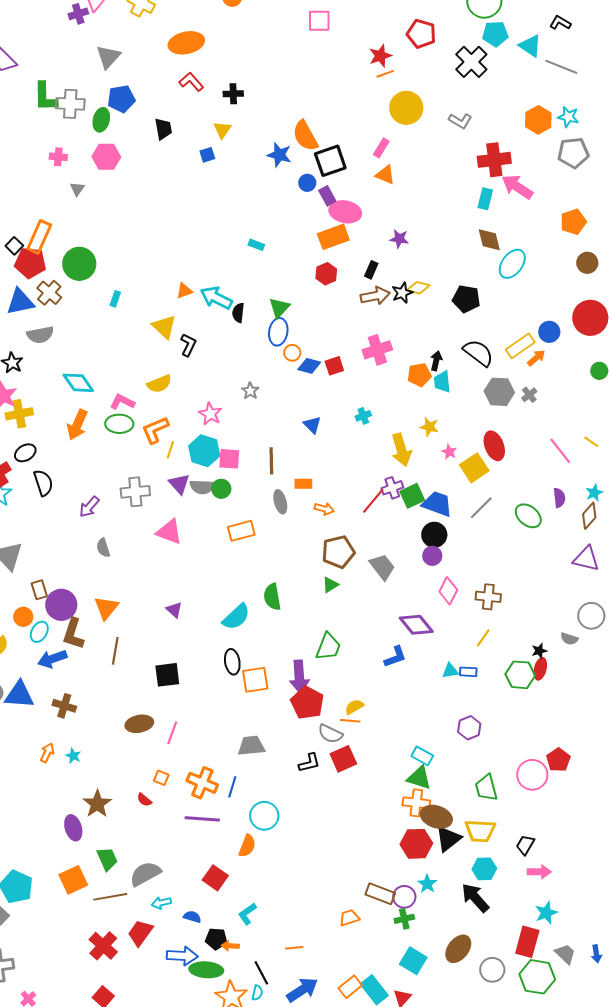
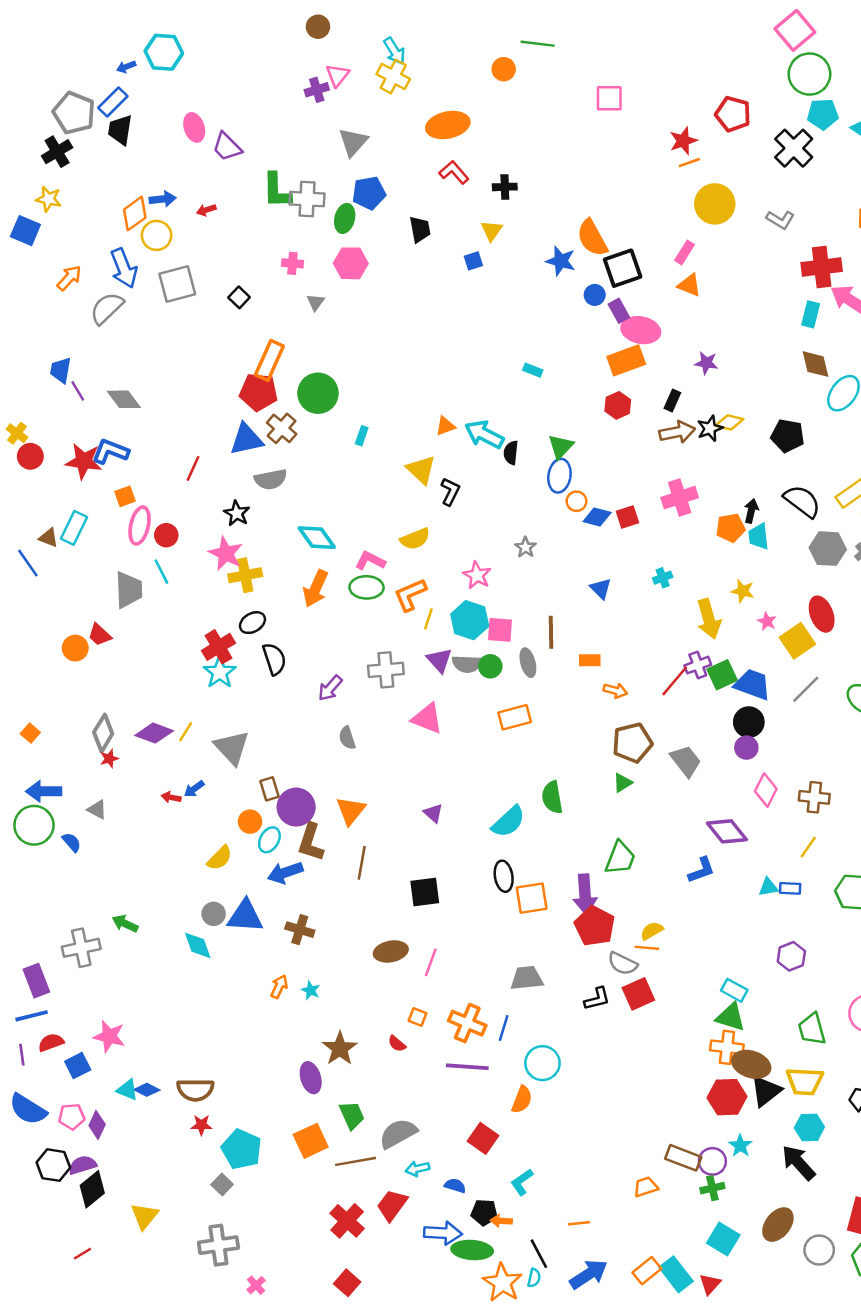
black square: (14, 246) -> (239, 297), moved
gray ellipse: (280, 502) -> (528, 663), moved

